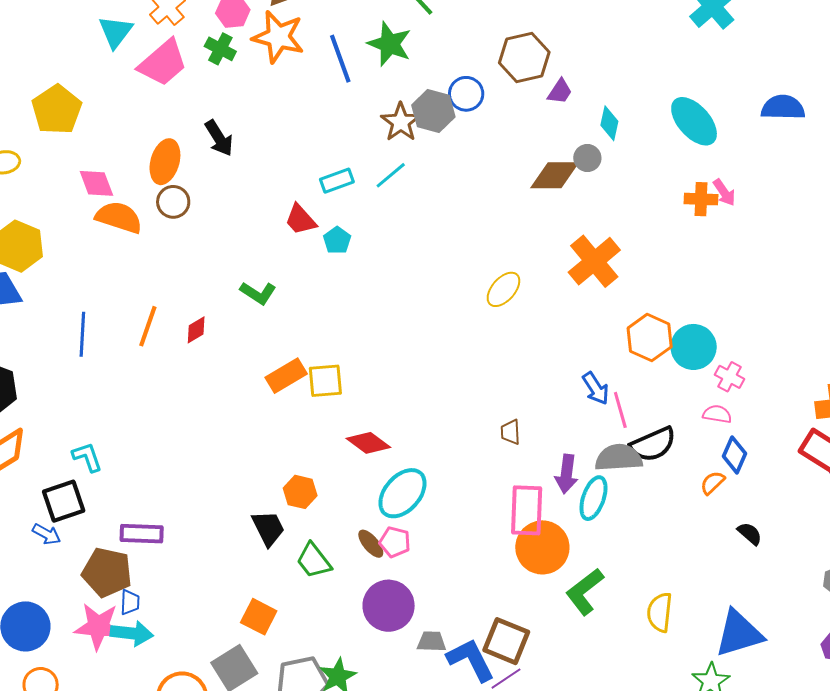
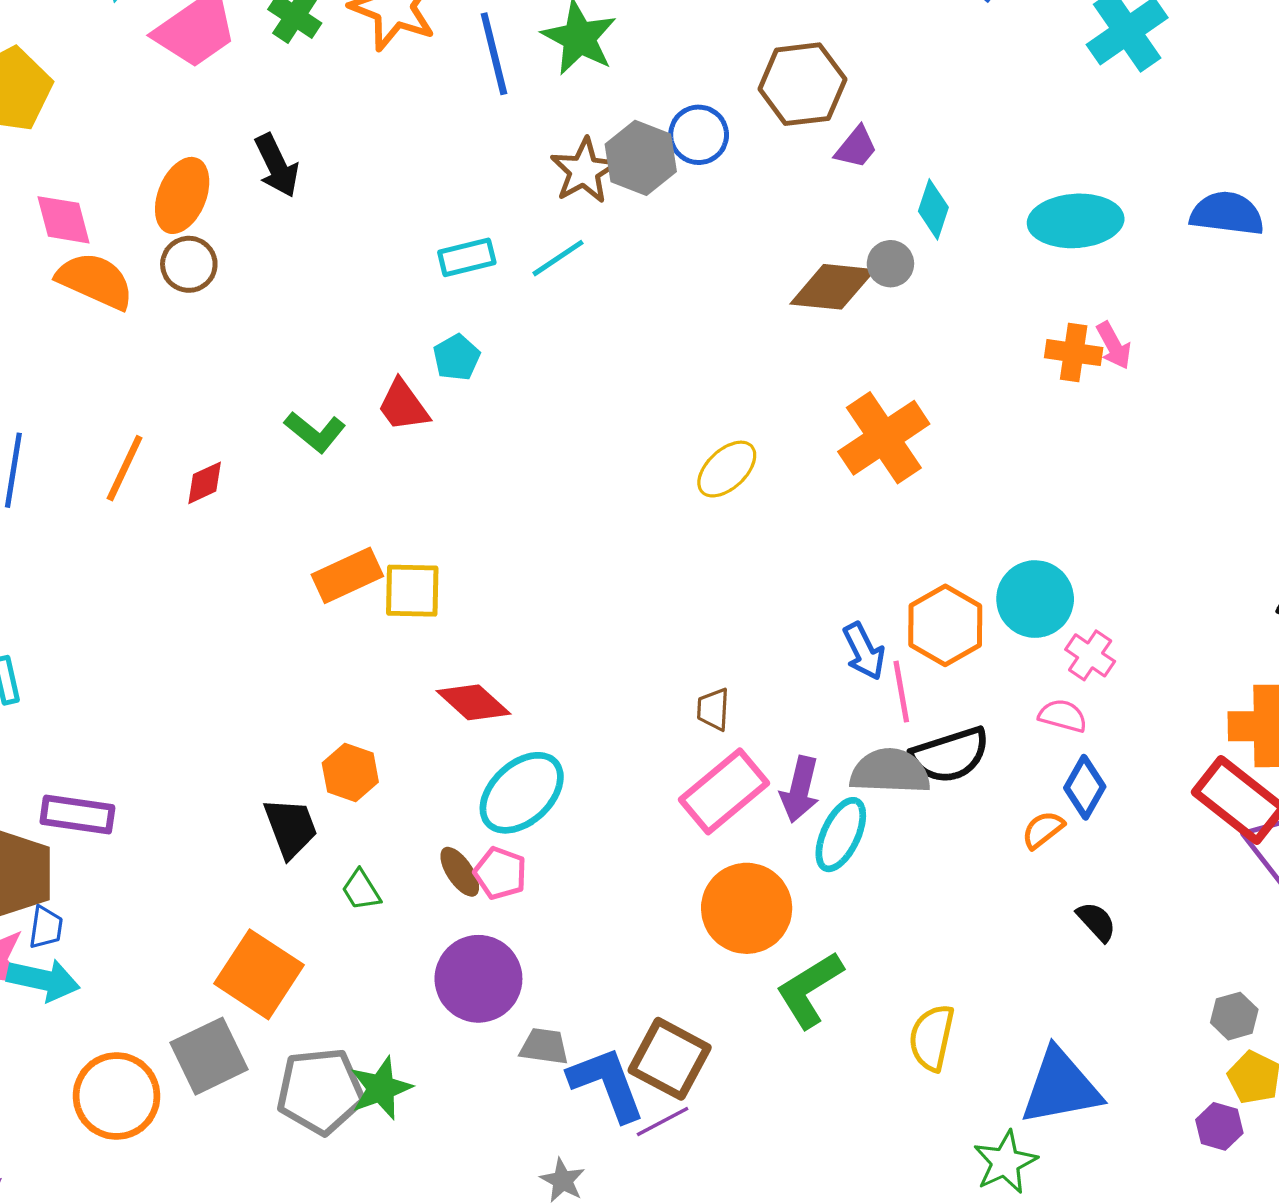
cyan ellipse: (694, 121) -> (1076, 221), turned -58
red trapezoid: (300, 220) -> (403, 406), moved
orange hexagon: (650, 338) -> (945, 625), moved
pink rectangle: (527, 510) -> (724, 791), moved, turned 42
green trapezoid: (314, 561) -> (361, 890), size x0.7
orange square: (259, 617) -> (259, 974), size x1.4

